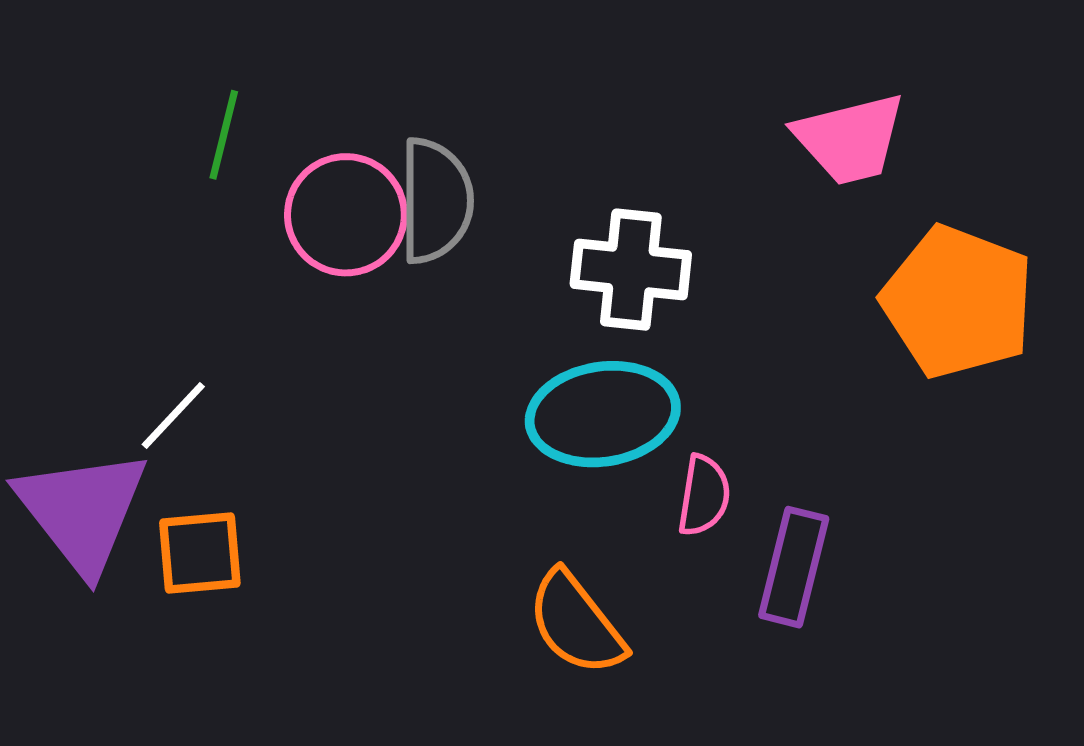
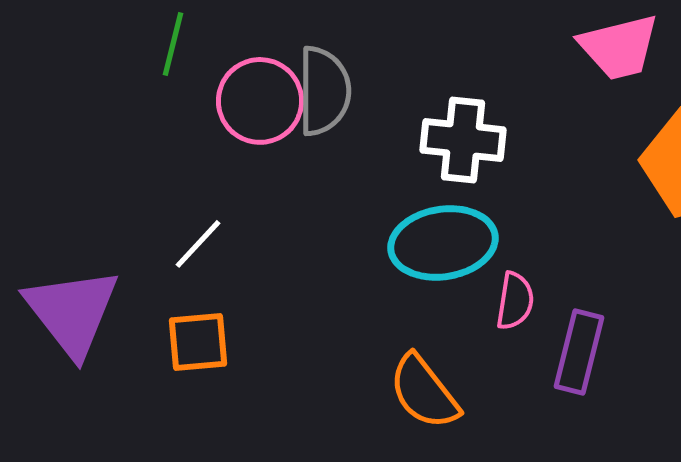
white line: (173, 415) -> (198, 244), moved
orange square: (200, 553) -> (198, 342), moved

